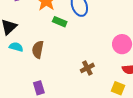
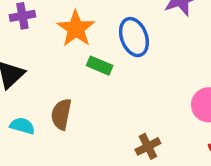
cyan semicircle: (16, 47) -> (22, 126), moved

